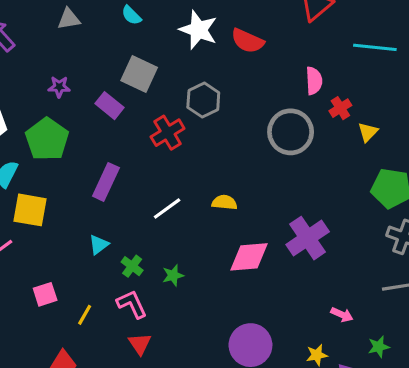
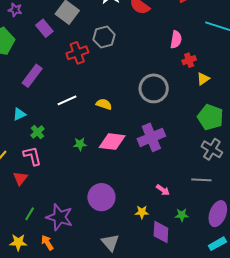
gray circle: (291, 132) -> (154, 88), moved
green star: (173, 275) -> (80, 144), moved
red triangle: (140, 344) -> (20, 178), moved

